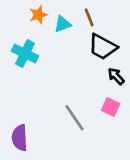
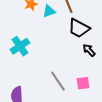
cyan cross: (25, 54) -> (20, 46), moved, turned 30
pink square: (111, 107) -> (83, 83), moved, turned -32

